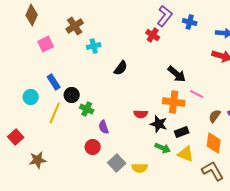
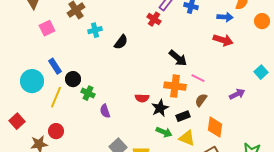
black semicircle: (121, 68) -> (121, 42), moved
cyan circle: (31, 97) -> (32, 81), size x1.5
brown semicircle: (215, 116) -> (201, 100), moved
black star: (159, 124) -> (160, 108), turned 30
red circle: (93, 147) -> (56, 131), moved

